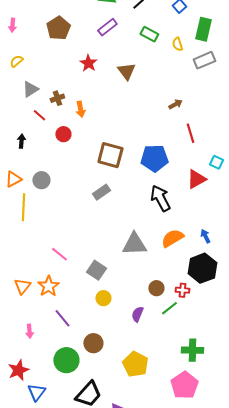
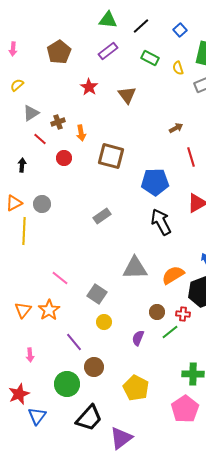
brown square: (110, 155) -> (111, 156), moved
orange semicircle: (172, 238) -> (173, 275), moved
purple line: (62, 318) -> (74, 342), moved

